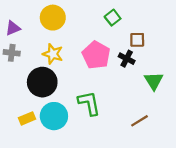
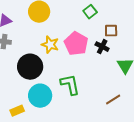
yellow star: (53, 54) -> (50, 45), moved
yellow rectangle: (27, 118) -> (17, 111), moved

